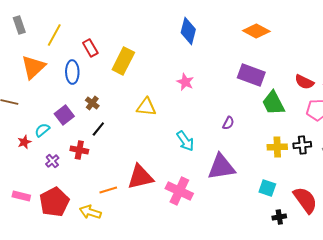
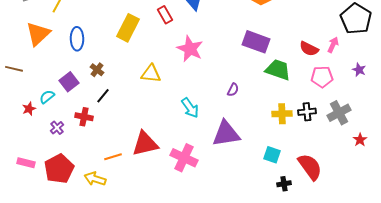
red rectangle: (90, 48) -> (165, 15), moved
pink star: (185, 82) -> (190, 49), size x1.5
green trapezoid: (273, 103) -> (278, 70), turned 136

